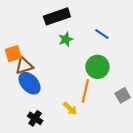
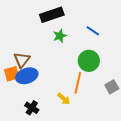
orange square: (13, 54) -> (12, 74), moved
brown triangle: (24, 66) -> (22, 60), turned -36
blue ellipse: (30, 83) -> (27, 76), turned -65

